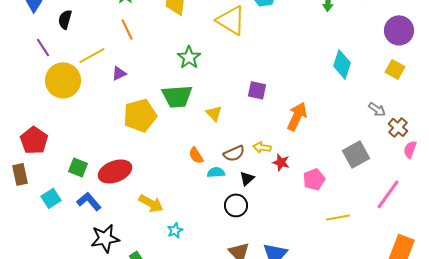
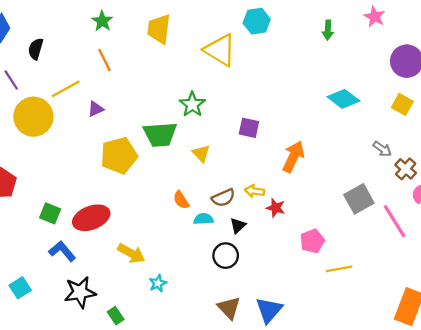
green star: (189, 57) -> (192, 104), moved
cyan diamond: (342, 64) -> (343, 99), turned -72
pink pentagon: (314, 179) -> (312, 241), moved
pink line: (388, 194) -> (395, 221), moved, turned -68
cyan square: (51, 198) -> (20, 288), moved

